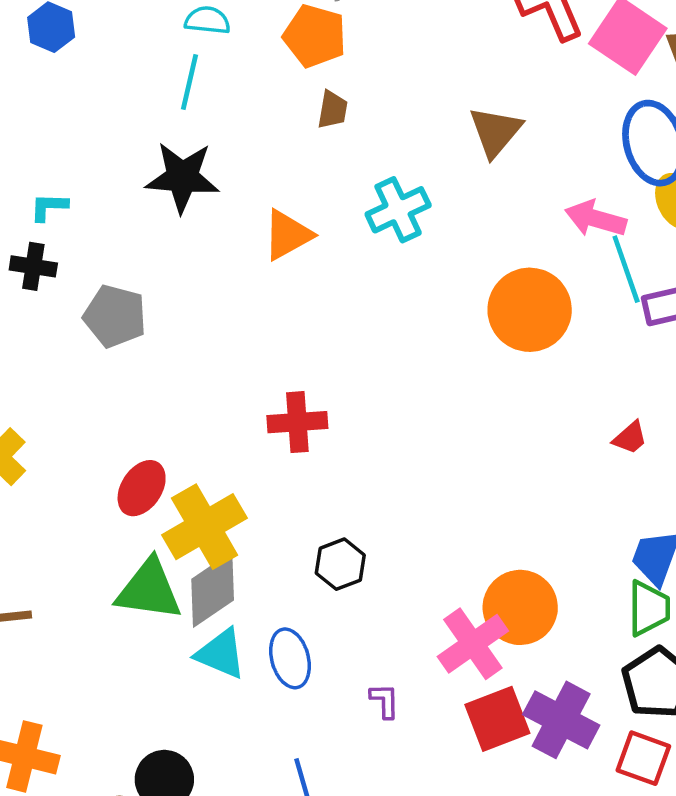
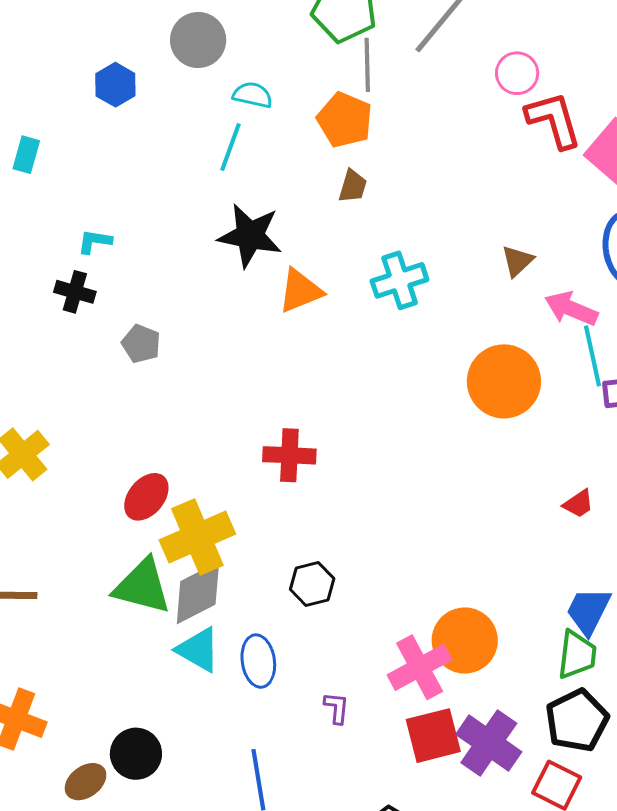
brown triangle: (495, 132) -> (517, 261), moved, size x0.7
black star: (182, 177) -> (250, 236), moved
gray pentagon: (115, 316) -> (141, 344), size x0.7

